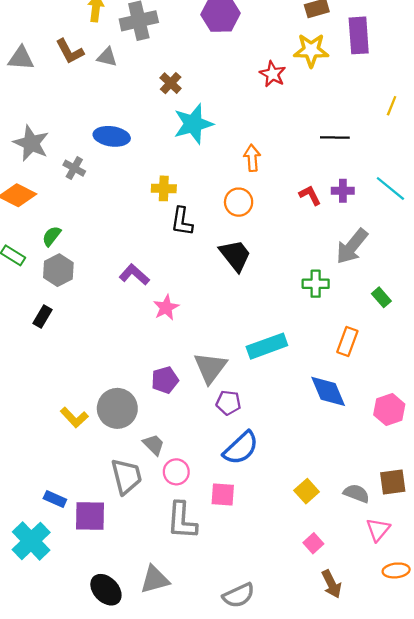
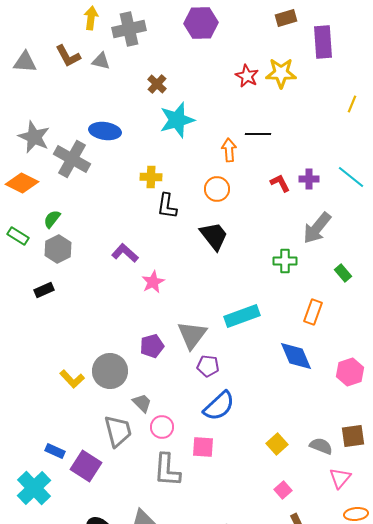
yellow star: (311, 50) -> (281, 73), moved
black line: (335, 137) -> (258, 134), moved
gray cross: (74, 168) -> (72, 159), size x1.8
black rectangle: (42, 317) -> (44, 290), turned 36
purple square: (90, 516) -> (86, 466), turned 32

